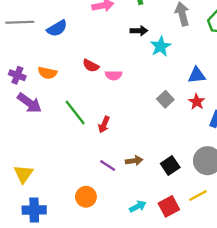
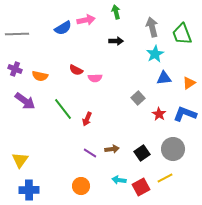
blue semicircle: (57, 28) -> (63, 28), moved
cyan star: (161, 46) -> (155, 54), moved
purple cross: (17, 75) -> (15, 69), moved
red star: (197, 102) -> (159, 114), moved
orange circle: (86, 197) -> (81, 186), moved
cyan arrow: (138, 206) -> (119, 180), moved, turned -144

